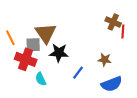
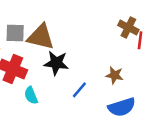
brown triangle: (46, 33) -> (41, 37), turned -45
gray square: (33, 45) -> (15, 33), moved

